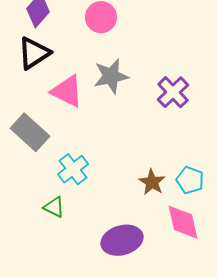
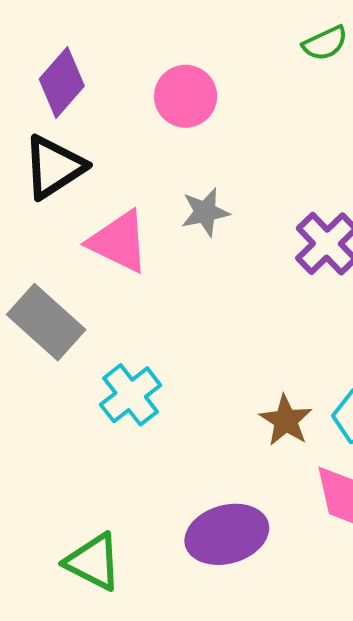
gray star: (111, 76) -> (205, 212), size x0.7
green triangle: (54, 207) -> (93, 562), moved, size x1.4

